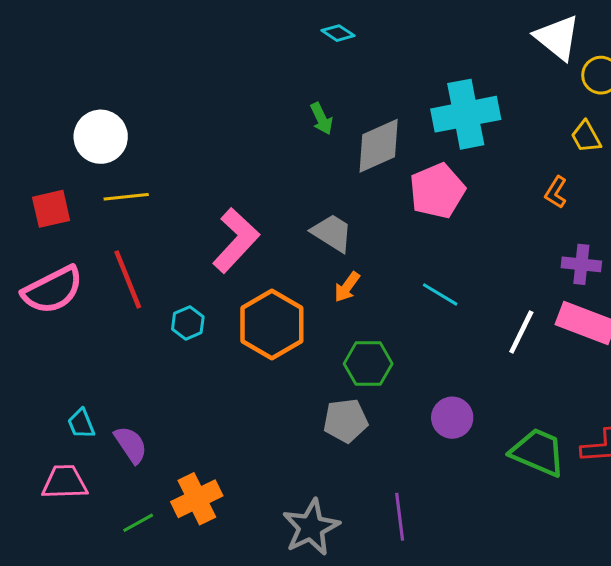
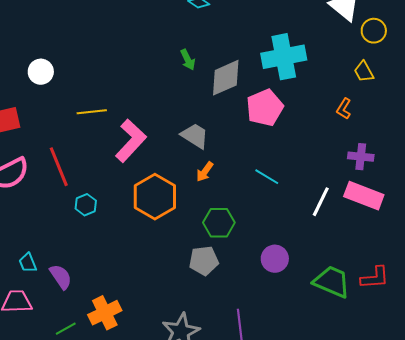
white circle: (101, 137) -> (41, 72), size x0.7
yellow line: (126, 197) -> (92, 112), moved
cyan hexagon: (188, 323) -> (86, 205), moved

